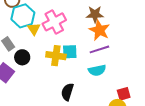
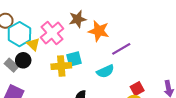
brown star: (95, 14) -> (78, 19), moved
purple line: (99, 49) -> (121, 49), moved
black circle: (22, 57) -> (23, 60), moved

